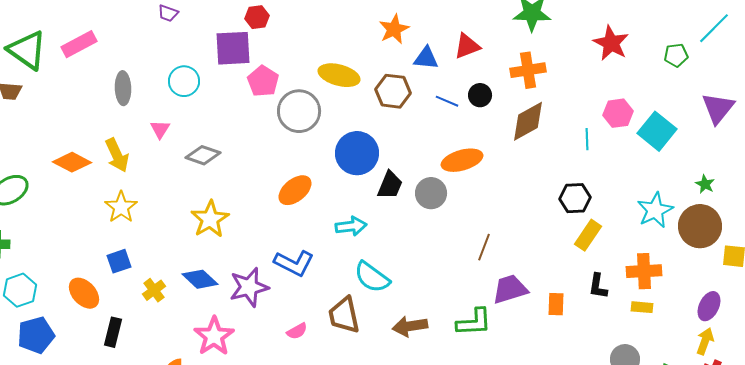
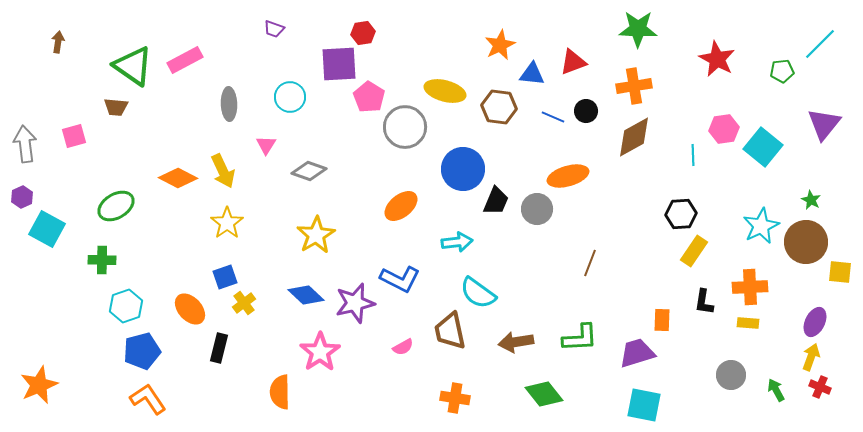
purple trapezoid: (510, 289) -> (637, 353), moved
yellow cross: (154, 290) -> (244, 303), moved

